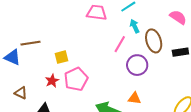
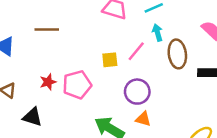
brown line: (31, 43) -> (47, 29), moved
yellow square: (61, 57) -> (110, 60), moved
purple circle: (137, 65) -> (137, 92), moved

